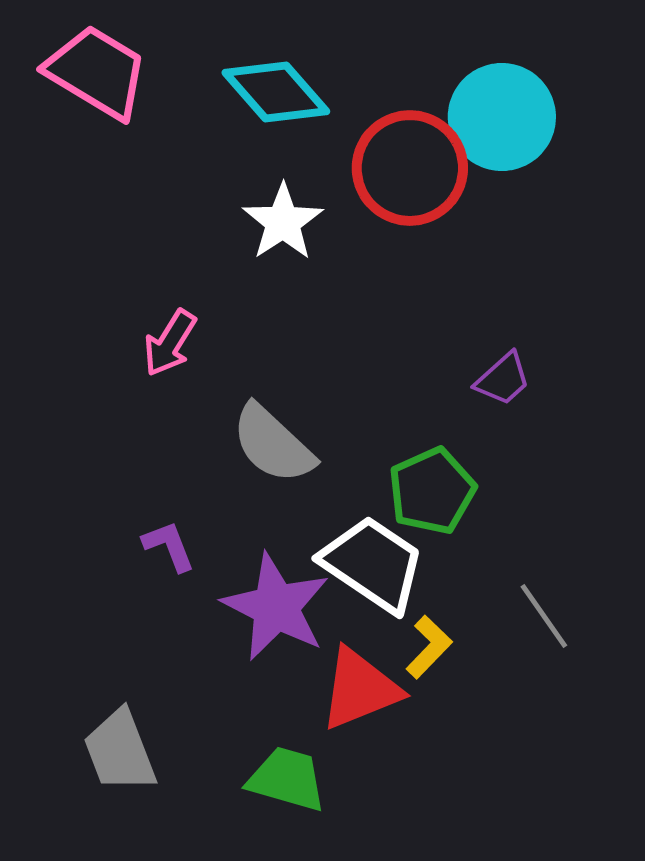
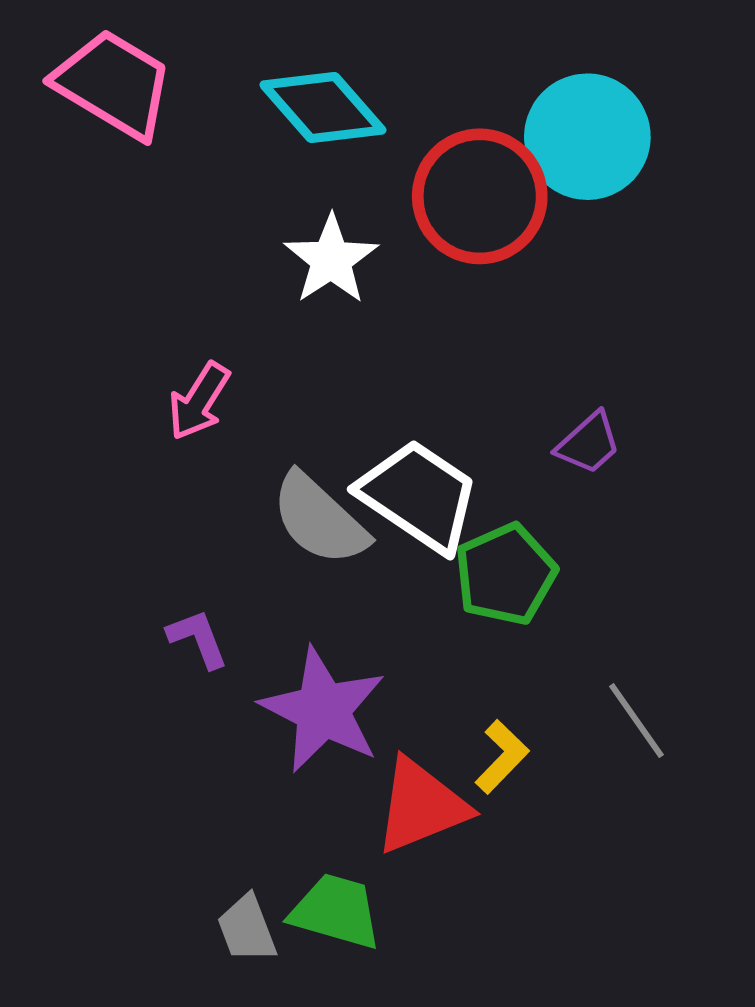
white trapezoid: (373, 564) -> (419, 496), moved
gray trapezoid: (120, 751) -> (247, 929), moved, size x0.7

